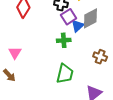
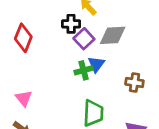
gray diamond: (90, 18) -> (113, 35), turned 35
blue triangle: (78, 26) -> (96, 64), moved

